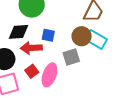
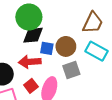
black diamond: (18, 32) -> (33, 35), moved
brown circle: (82, 36) -> (66, 46), moved

